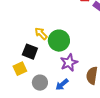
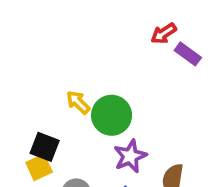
black square: (30, 52) -> (45, 147), moved

